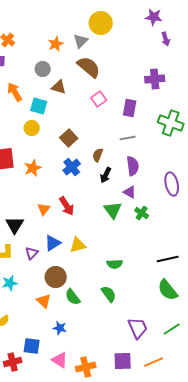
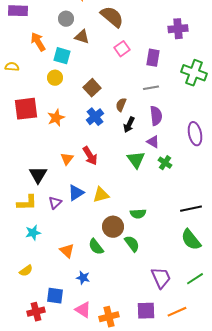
brown circle: (56, 277) -> (113, 227), moved

